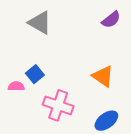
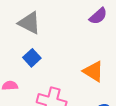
blue square: (35, 74) -> (32, 58), moved

